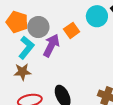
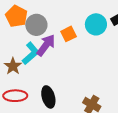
cyan L-shape: (26, 48) -> (31, 53), moved
brown star: (22, 72) -> (13, 66), turned 30

